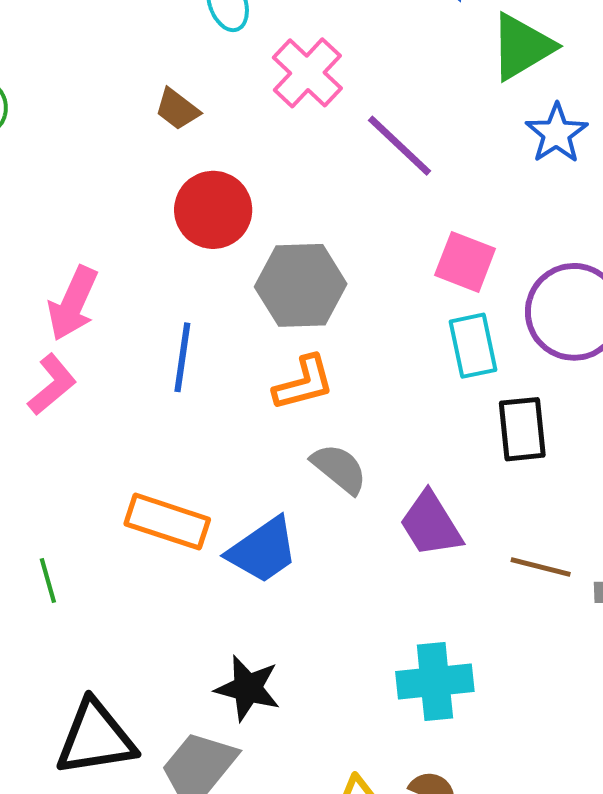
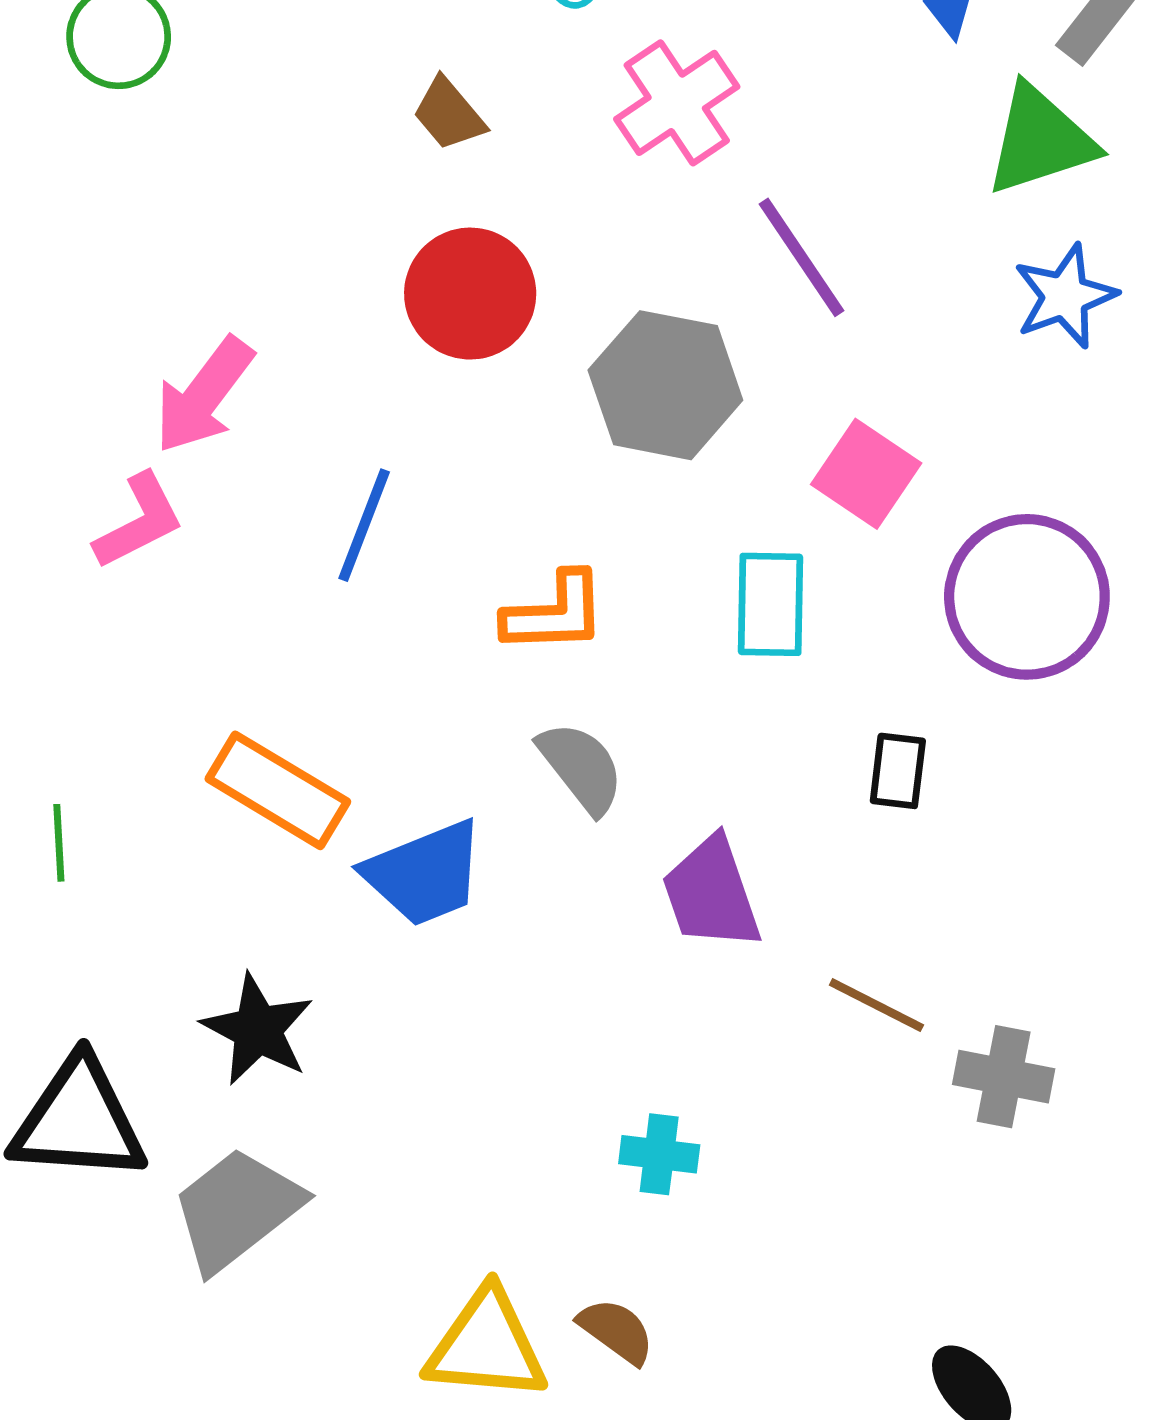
gray hexagon: (301, 285) -> (665, 385), moved
cyan rectangle: (473, 346) -> (770, 604), moved
black rectangle: (522, 429) -> (898, 771), size x0.7
cyan cross: (435, 681) -> (659, 1154), size x0.6
black star: (248, 688) -> (258, 1030), moved

